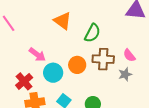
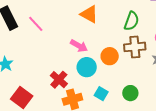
green semicircle: (92, 33) -> (132, 21), moved
pink arrow: (37, 55) -> (79, 46), moved

